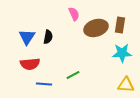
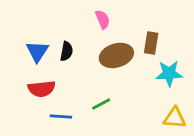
brown rectangle: (120, 25) -> (151, 43), moved
brown ellipse: (96, 28) -> (116, 55), moved

